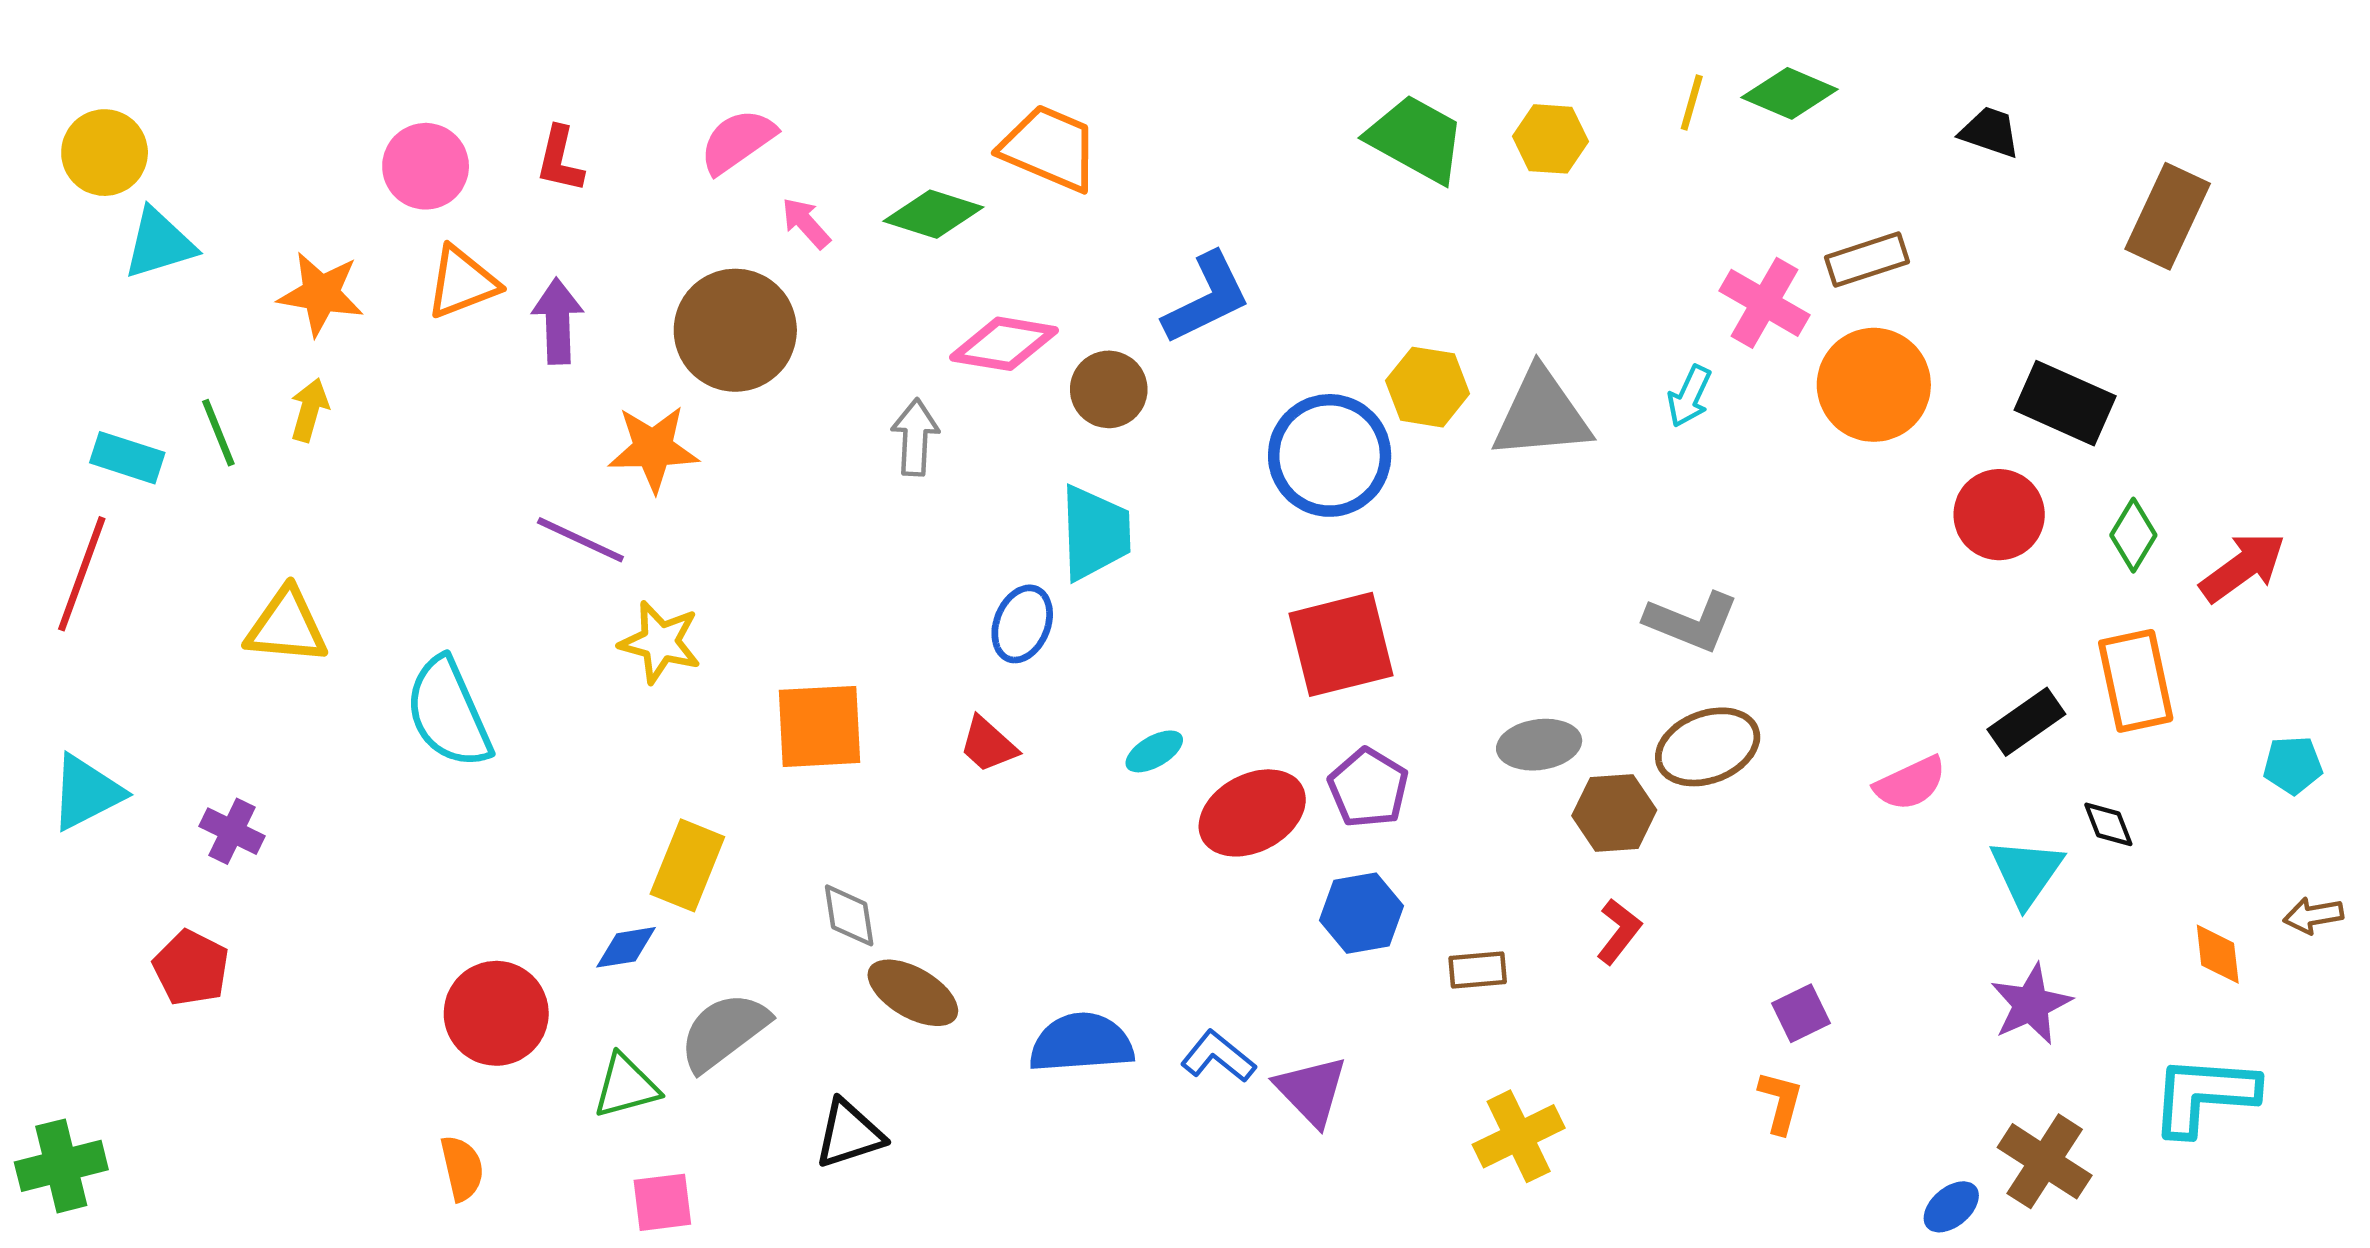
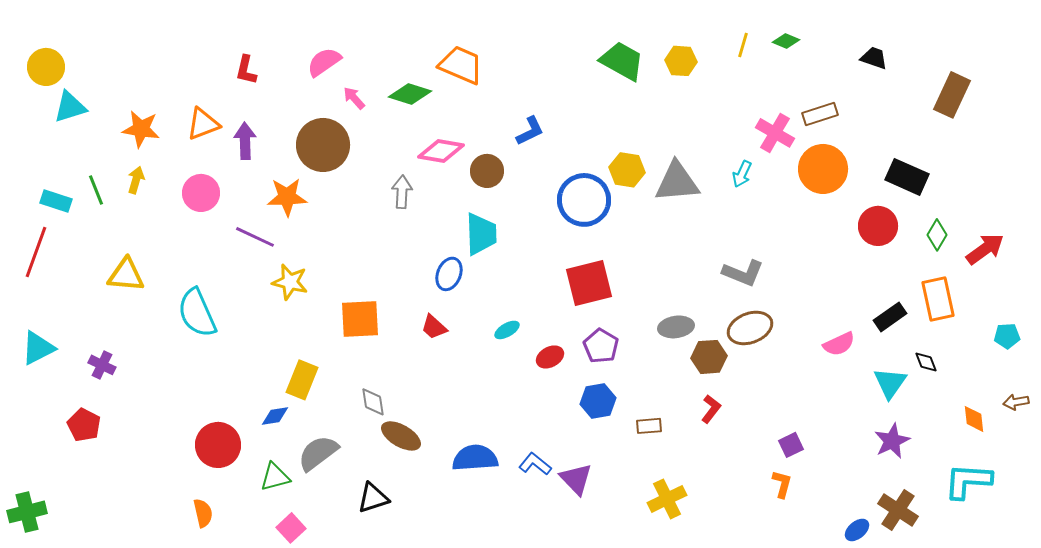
green diamond: (1790, 93) -> (786, 41), size x0.7
pink circle: (426, 166) -> (201, 193), moved
blue L-shape: (1207, 298) -> (530, 131), size x0.7
red ellipse: (1252, 813) -> (550, 357), size x0.6
pink square: (662, 1202) -> (291, 528), turned -36

